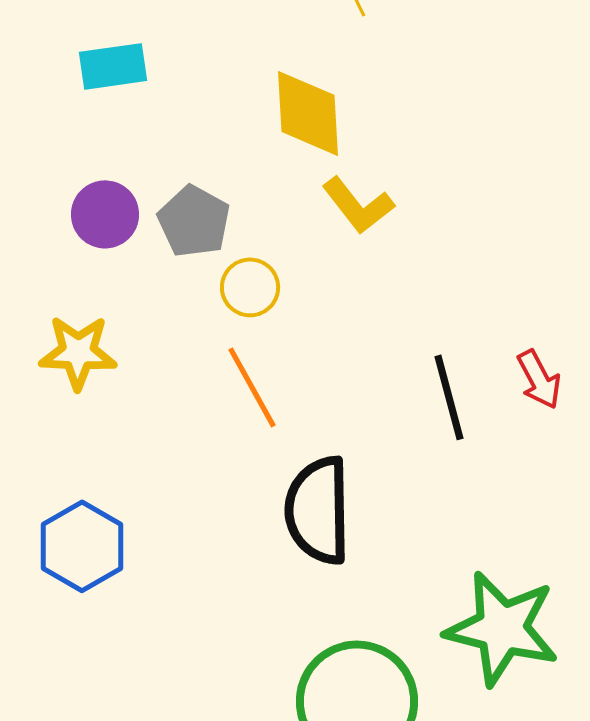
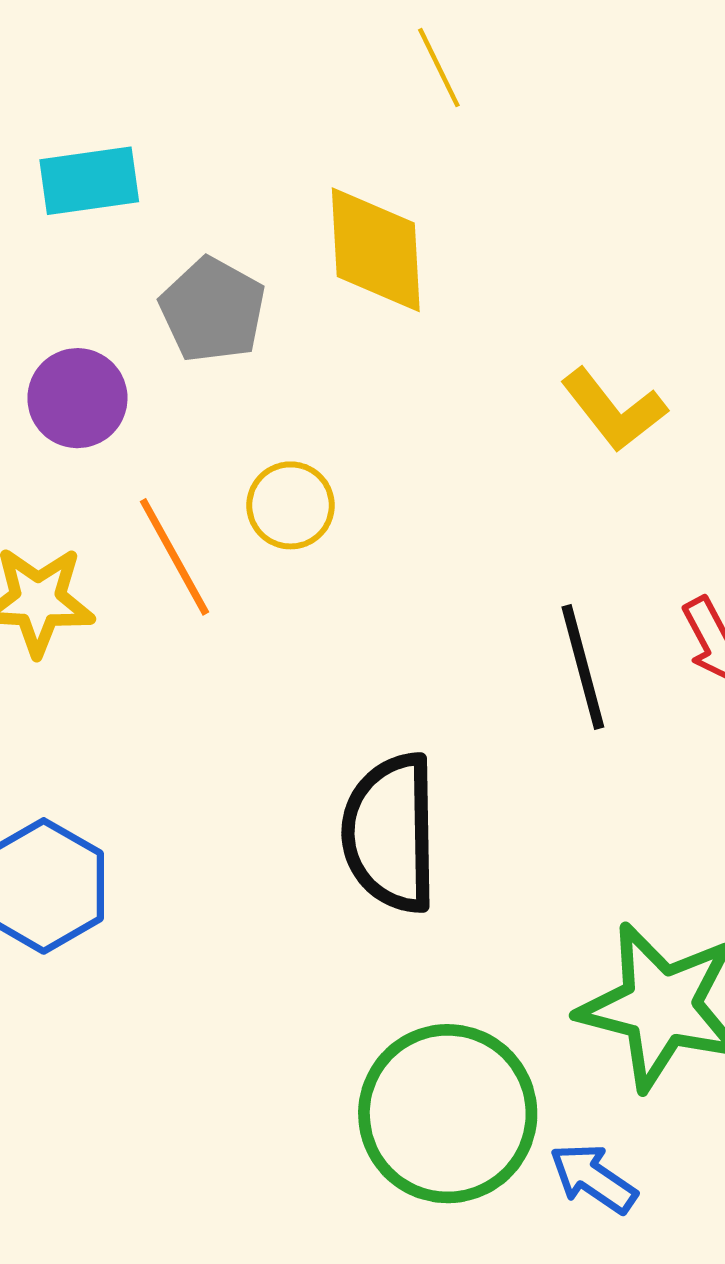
yellow L-shape: (358, 205) -> (614, 410), moved
gray pentagon: (194, 221) -> (213, 310), moved
orange line: (252, 387) -> (174, 557), moved

